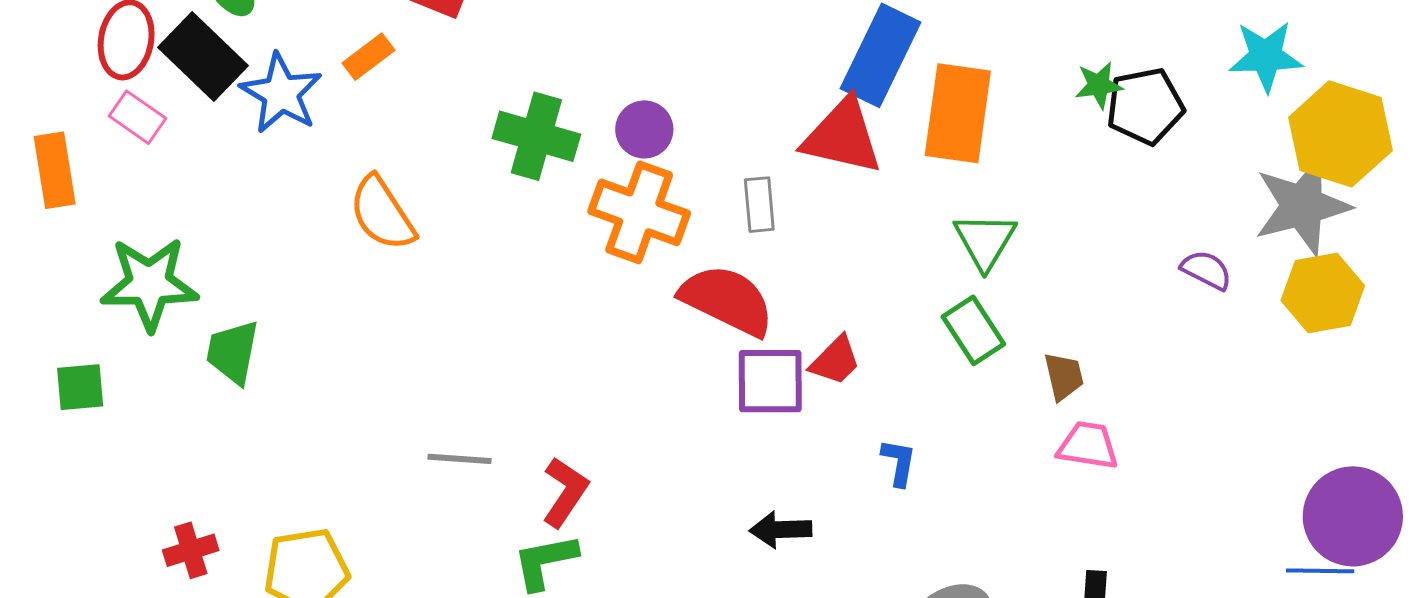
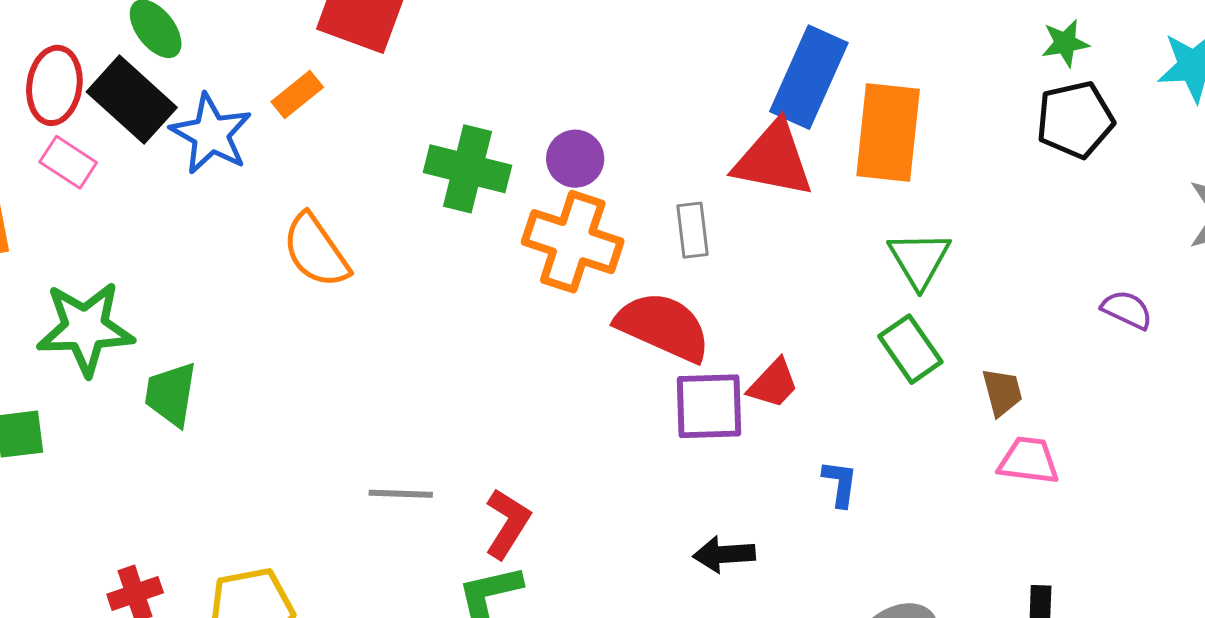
green star: (1099, 85) -> (1065, 43), moved
purple semicircle: (1206, 270) -> (1127, 310), moved

